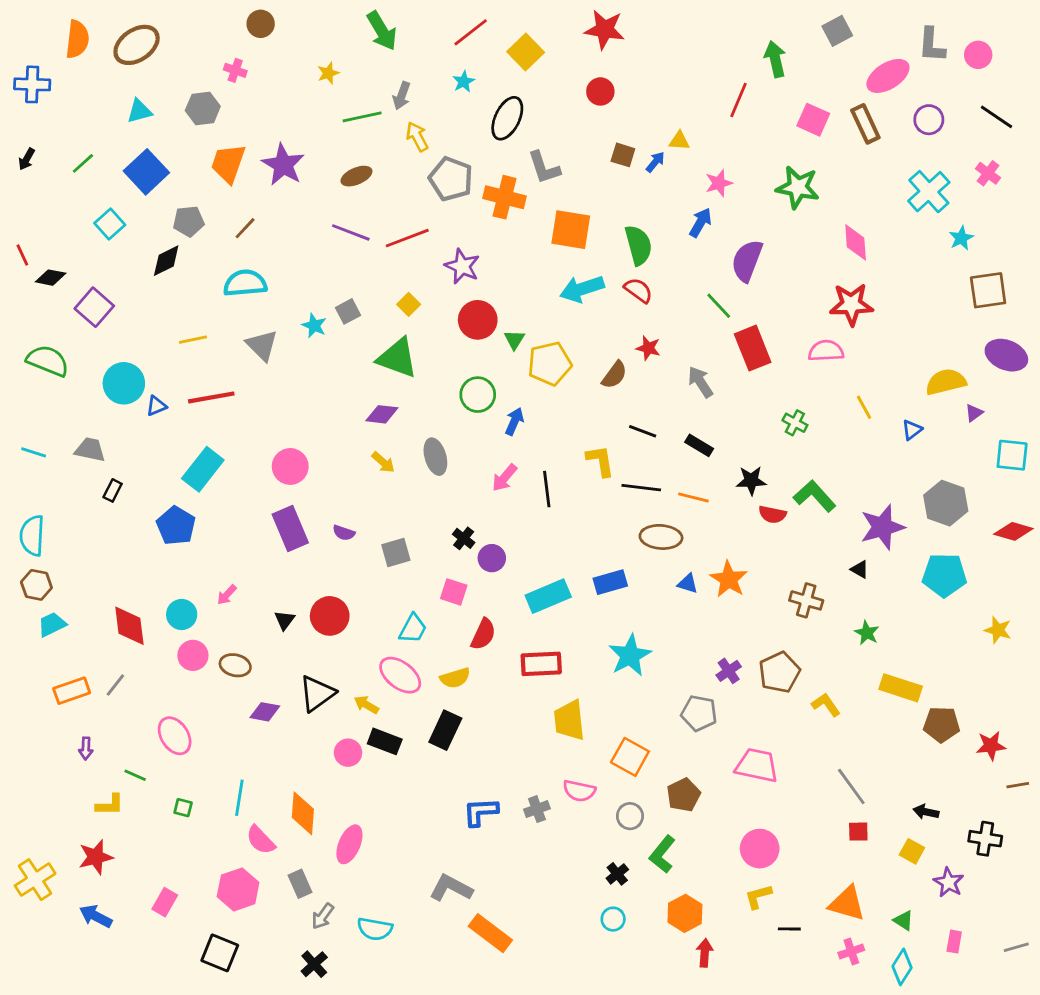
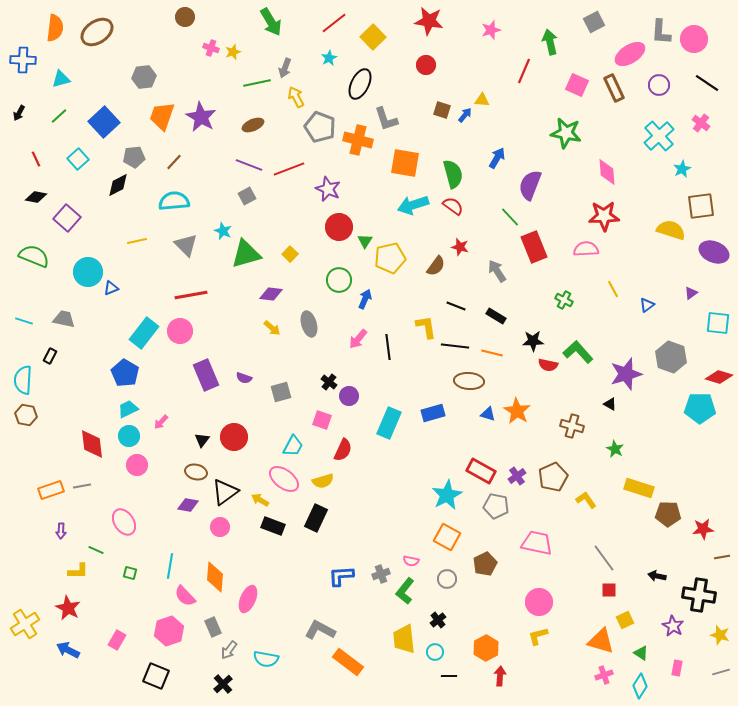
pink circle: (978, 55) -> (694, 39), size x1.4
pink cross: (235, 70) -> (211, 48), moved
cyan triangle: (139, 111) -> (61, 79), moved
pink star: (719, 183) -> (491, 30), moved
red line: (22, 255) -> (36, 159), moved
yellow square: (409, 304) -> (290, 254), moved
gray square: (348, 311) -> (247, 196), moved
green triangle: (397, 358) -> (246, 254), moved, turned -36
yellow semicircle: (946, 382) -> (671, 230), moved, turned 32
red line: (211, 397) -> (191, 295), moved
pink circle: (290, 466) -> (180, 331), moved
black rectangle: (113, 490) -> (50, 356), moved
cyan pentagon: (944, 575) -> (700, 408), moved
cyan rectangle: (548, 596) -> (389, 423), turned -44
cyan trapezoid: (52, 624) -> (128, 409), moved
yellow star: (998, 630) -> (720, 635), moved
cyan star: (630, 655) -> (447, 495), moved
red rectangle: (541, 664) -> (481, 471), moved, turned 32
brown ellipse: (235, 665) -> (196, 472), moved
gray line: (115, 685) -> (82, 486), turned 42
yellow trapezoid: (569, 720) -> (404, 639), moved
pink circle: (348, 753) -> (220, 527), moved
pink semicircle: (579, 791) -> (411, 561), size x0.7
black cross: (985, 839) -> (699, 595), size x1.4
yellow square: (912, 851) -> (625, 620), moved, turned 36
green L-shape: (662, 854) -> (405, 591), moved
red star: (96, 857) -> (68, 608), turned -30
black line: (789, 929) -> (449, 676), moved

